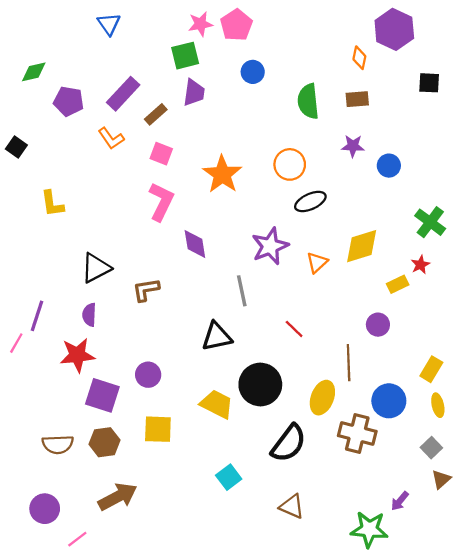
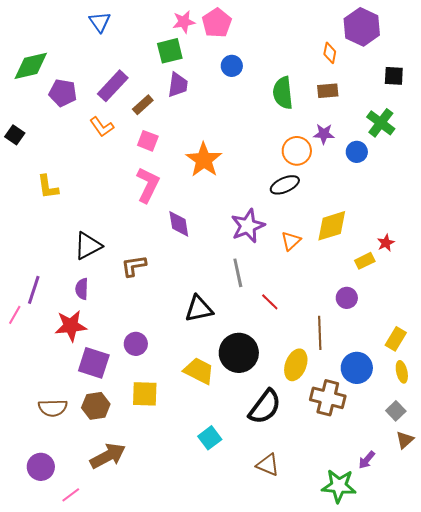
green diamond: (34, 72) -> (31, 66), size x1.5
orange circle: (290, 164) -> (297, 151), moved
green cross: (430, 222) -> (381, 123), moved
gray line: (242, 291) -> (238, 273), moved

